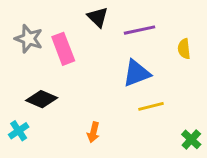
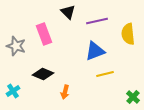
gray star: (29, 39) -> (16, 46), moved
yellow semicircle: (184, 49) -> (128, 34), size x1.5
black diamond: (42, 99) -> (43, 74), moved

